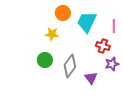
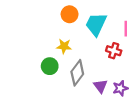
yellow star: (52, 34) -> (64, 46), moved
purple star: (112, 64) -> (120, 88), moved

